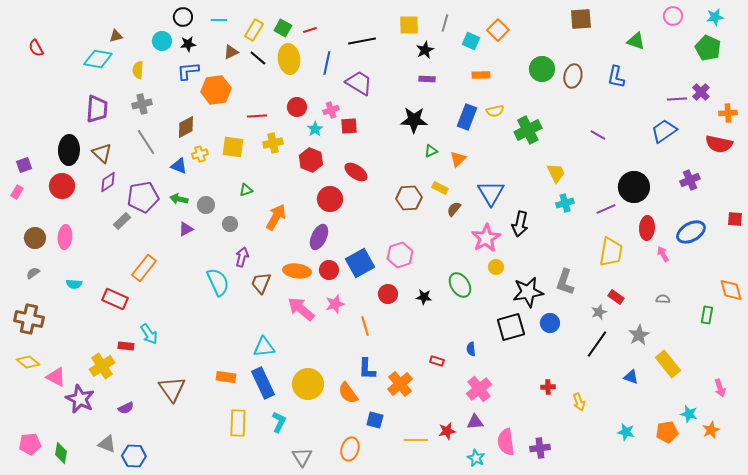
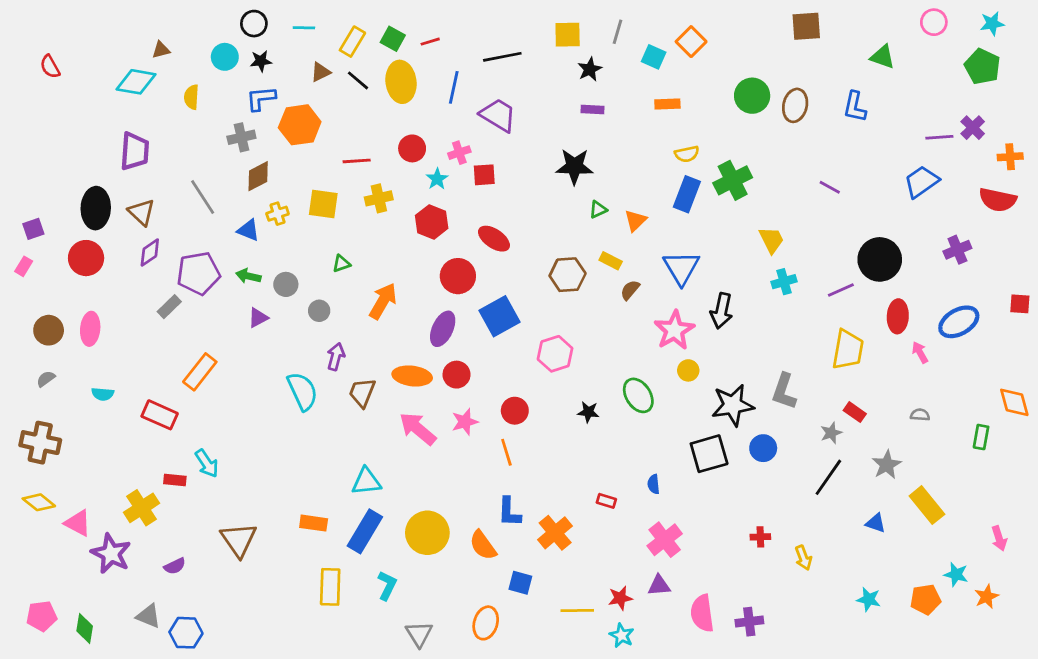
gray cross: (142, 104) -> (241, 137), moved
blue rectangle: (467, 117) -> (687, 194), moved
blue square: (360, 263) -> (500, 316), moved
red circle: (388, 294) -> (515, 411), moved
blue rectangle: (263, 383) -> (365, 531), turned 56
cyan star: (476, 458) -> (622, 635), moved

